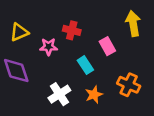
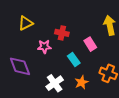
yellow triangle: (19, 32) -> (26, 23), moved

